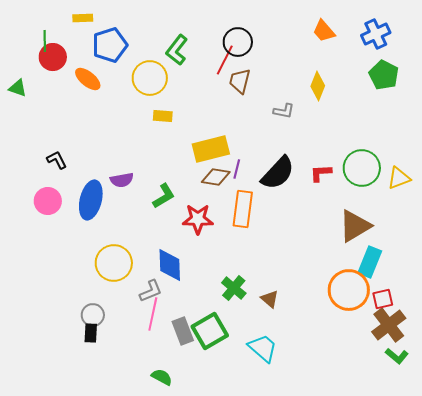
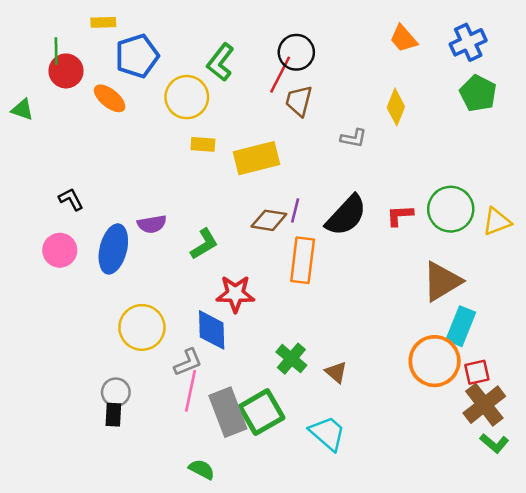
yellow rectangle: (211, 149) -> (256, 158), moved
red star: (198, 219) -> (235, 294), moved
gray rectangle: (183, 331) -> (228, 412), size x1.4

